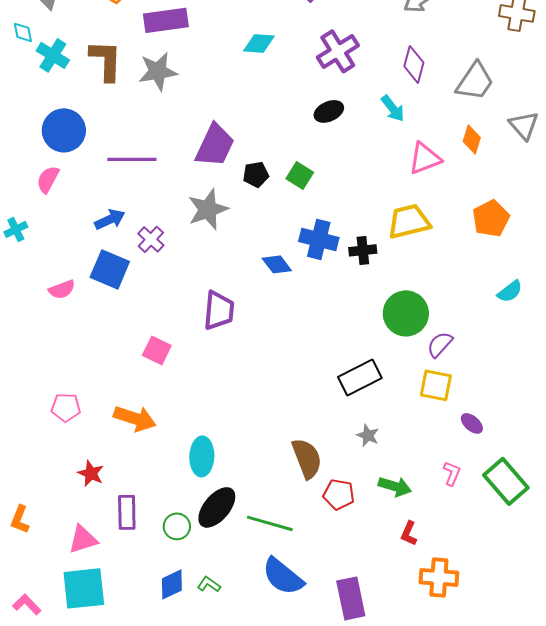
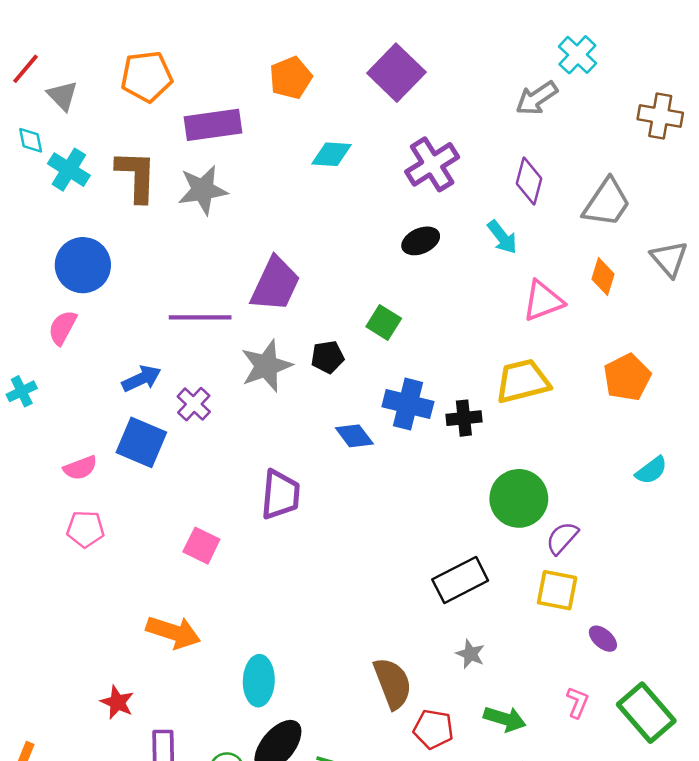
purple line: (132, 159) -> (200, 317), moved
black pentagon: (256, 174) -> (328, 357), moved
pink pentagon: (66, 407) -> (85, 529), moved

